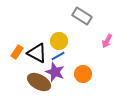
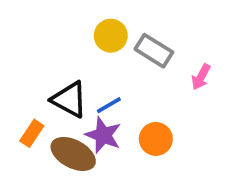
gray rectangle: (82, 16) -> (154, 51), moved
yellow circle: (59, 41) -> (111, 36), moved
orange rectangle: (17, 52) -> (32, 133), moved

